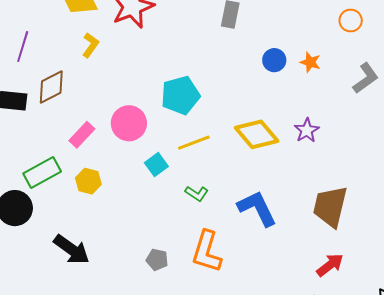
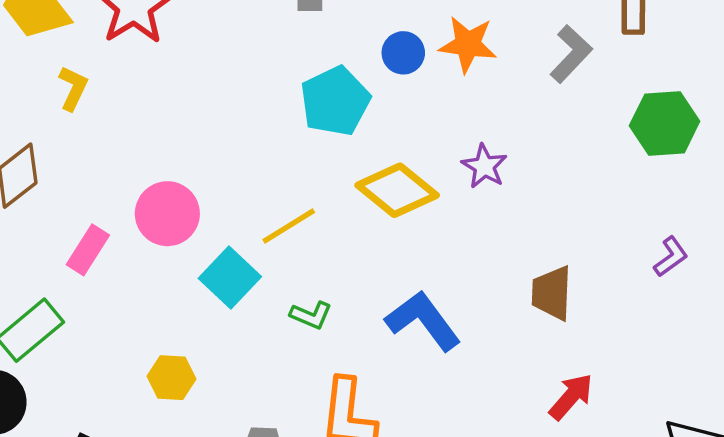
orange star: (310, 62) -> (468, 44), size x1.5
cyan pentagon: (180, 95) -> (335, 101), moved
cyan square: (156, 165) -> (230, 277), size x1.4
yellow hexagon: (88, 181) -> (171, 378), moved
brown trapezoid: (330, 206) -> (552, 293), size x0.7

